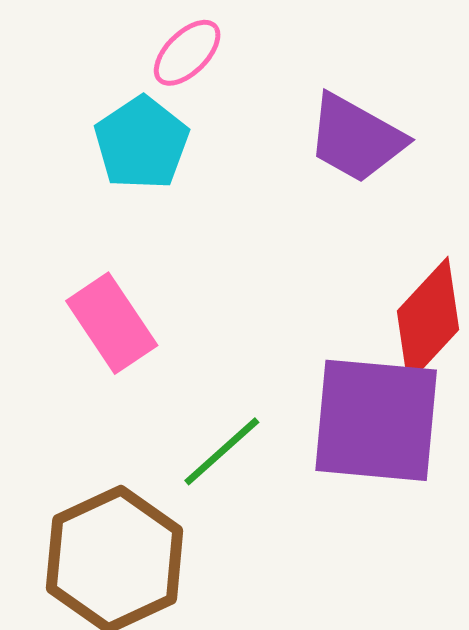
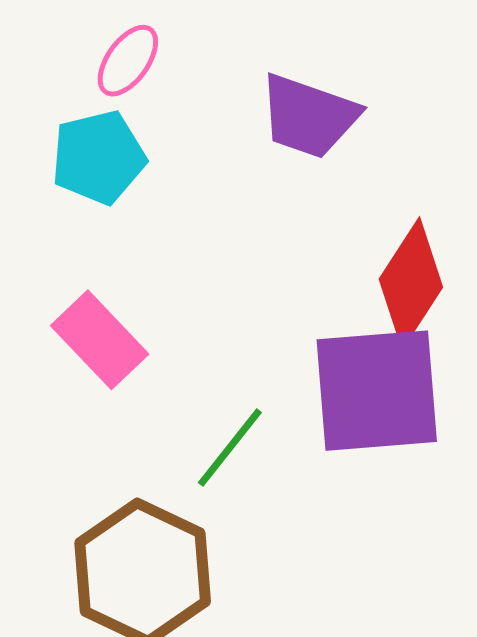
cyan pentagon: (142, 143) -> (98, 157), turned 30

